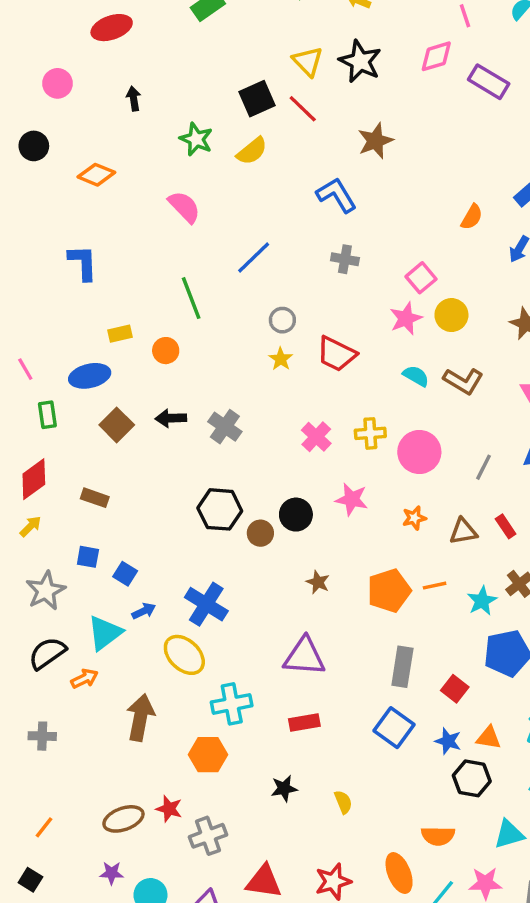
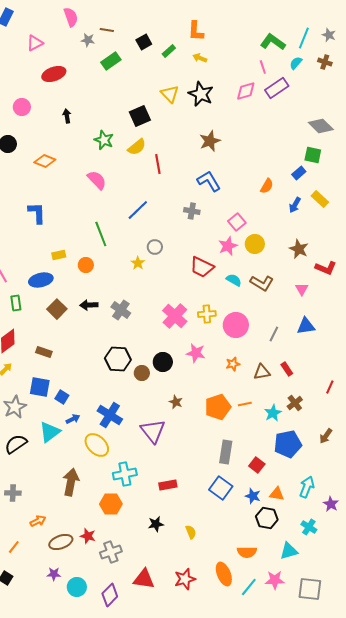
purple rectangle: (489, 82) -> (277, 88), moved, turned -65
red line: (303, 109) -> (158, 164), moved, turned 36
blue L-shape: (336, 195) -> (209, 181), moved
red trapezoid: (336, 354) -> (202, 267), moved
yellow star: (281, 359) -> (138, 263), moved
pink cross: (316, 437) -> (175, 316), size x1.4
blue square: (88, 557) -> (40, 387), size x1.5
purple triangle: (304, 657) -> (153, 431), moved, turned 48
orange arrow: (85, 679) -> (38, 521), moved

